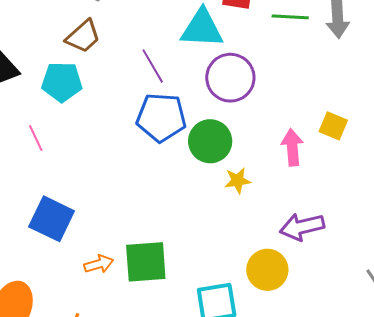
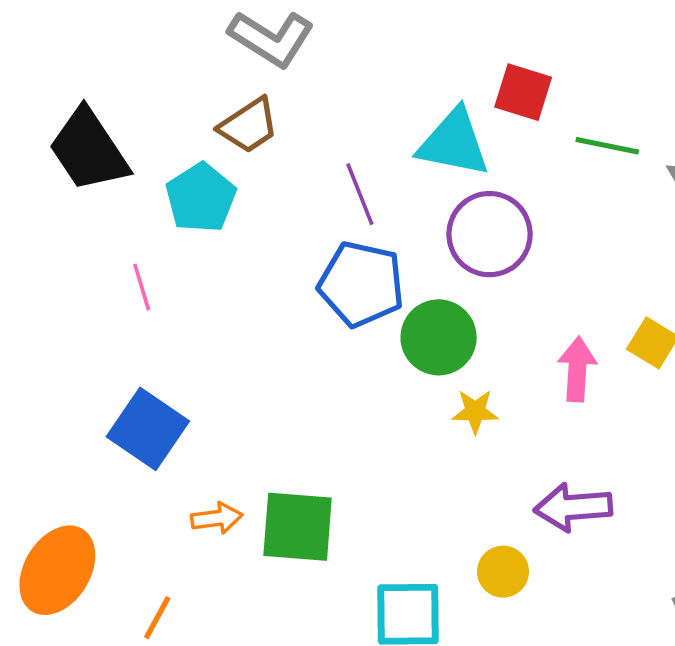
cyan pentagon: (62, 82) -> (201, 198), turned 30
yellow circle: (267, 270) -> (503, 572), size x0.7

